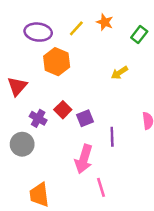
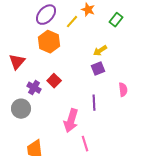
yellow line: (76, 28) -> (72, 22), moved
purple ellipse: (38, 32) -> (46, 15), moved, turned -55
purple square: (85, 118) -> (98, 69), moved

